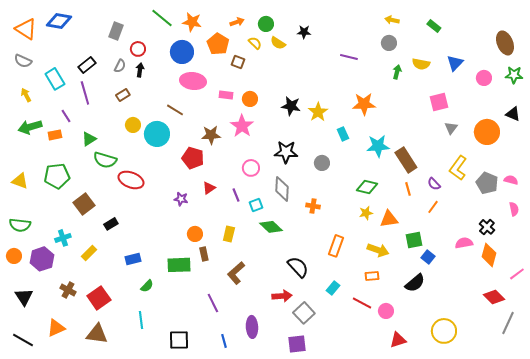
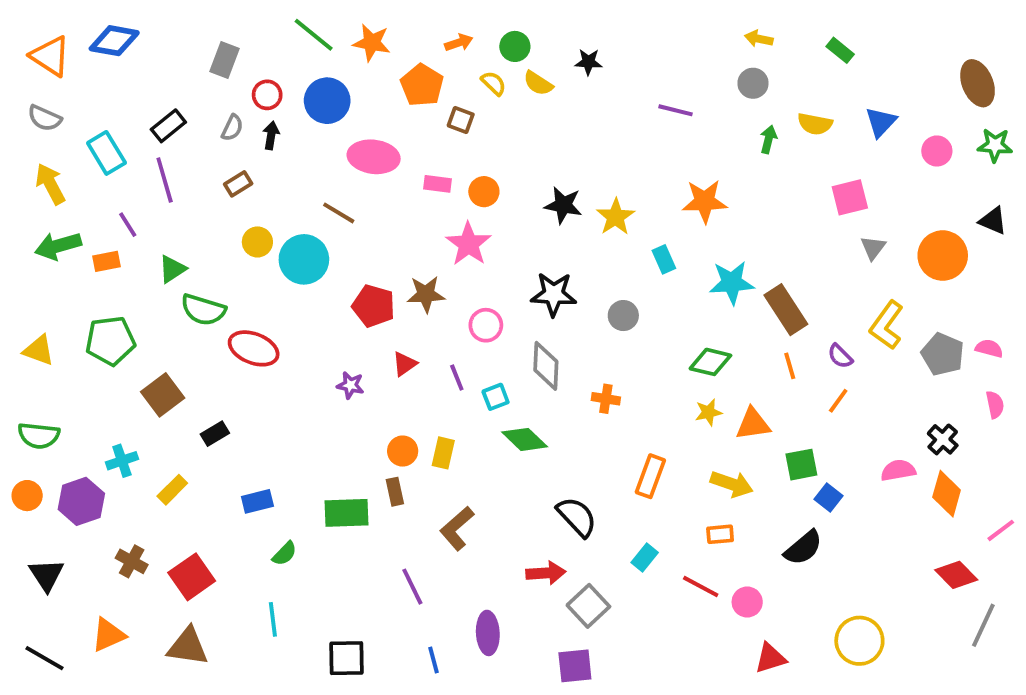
blue circle: (182, 52) -> (327, 101), moved
yellow arrow: (26, 95) -> (50, 184), size x1.5
brown star: (211, 135) -> (426, 294), moved
orange circle: (195, 234) -> (403, 451), moved

